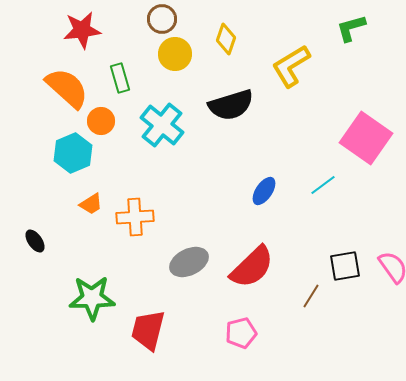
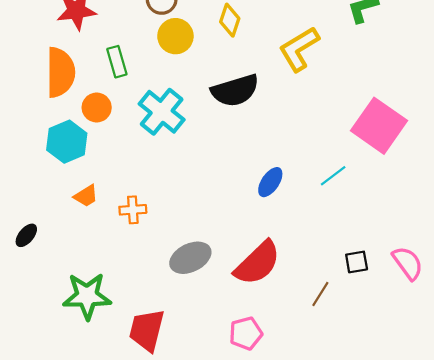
orange semicircle: (67, 88) -> (60, 72), turned 48
orange cross: (135, 217) -> (133, 210), size x0.7
black ellipse: (35, 241) -> (26, 235), turned 75
black square: (345, 266) -> (357, 262), size x0.7

